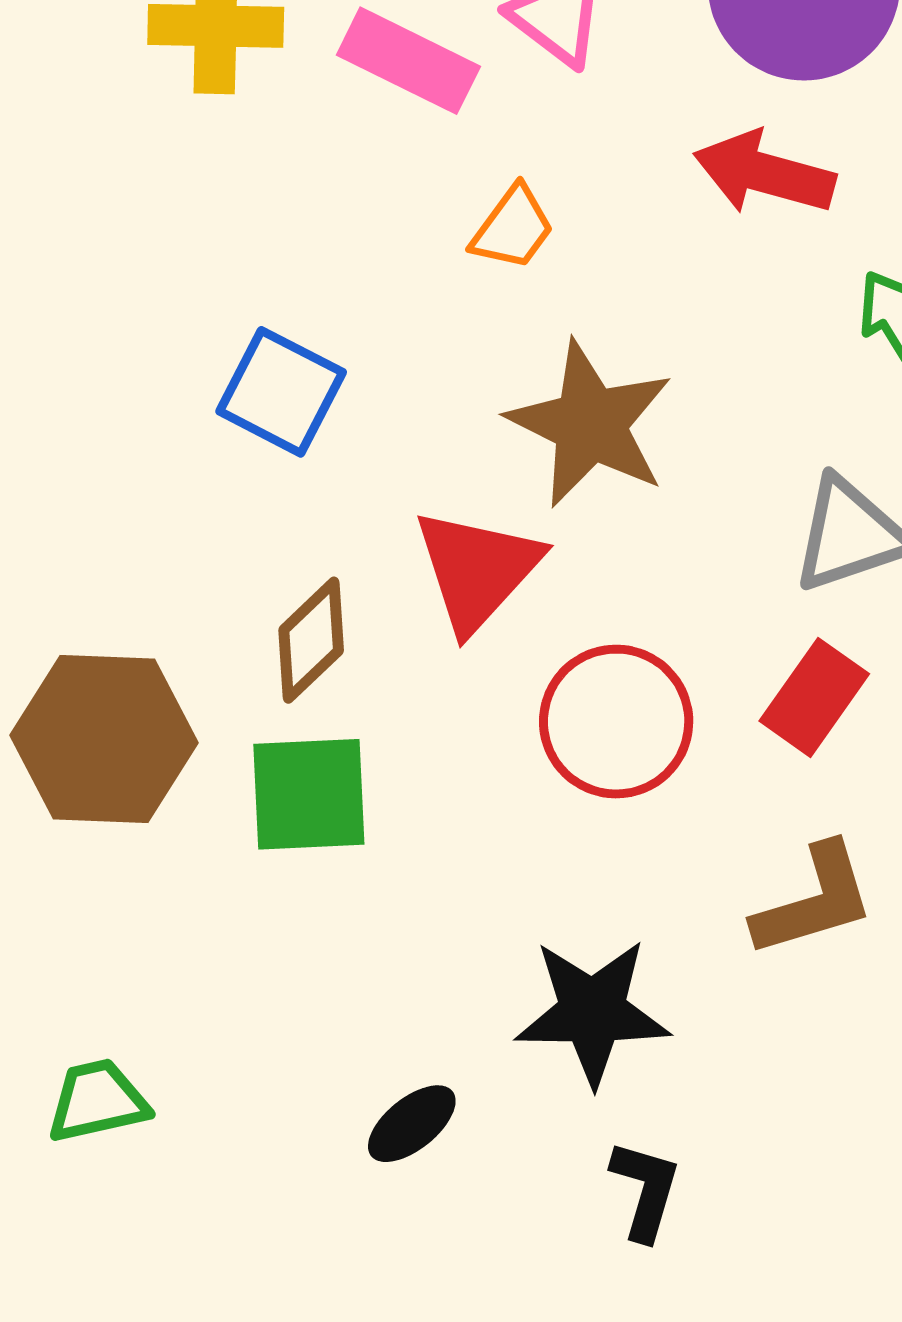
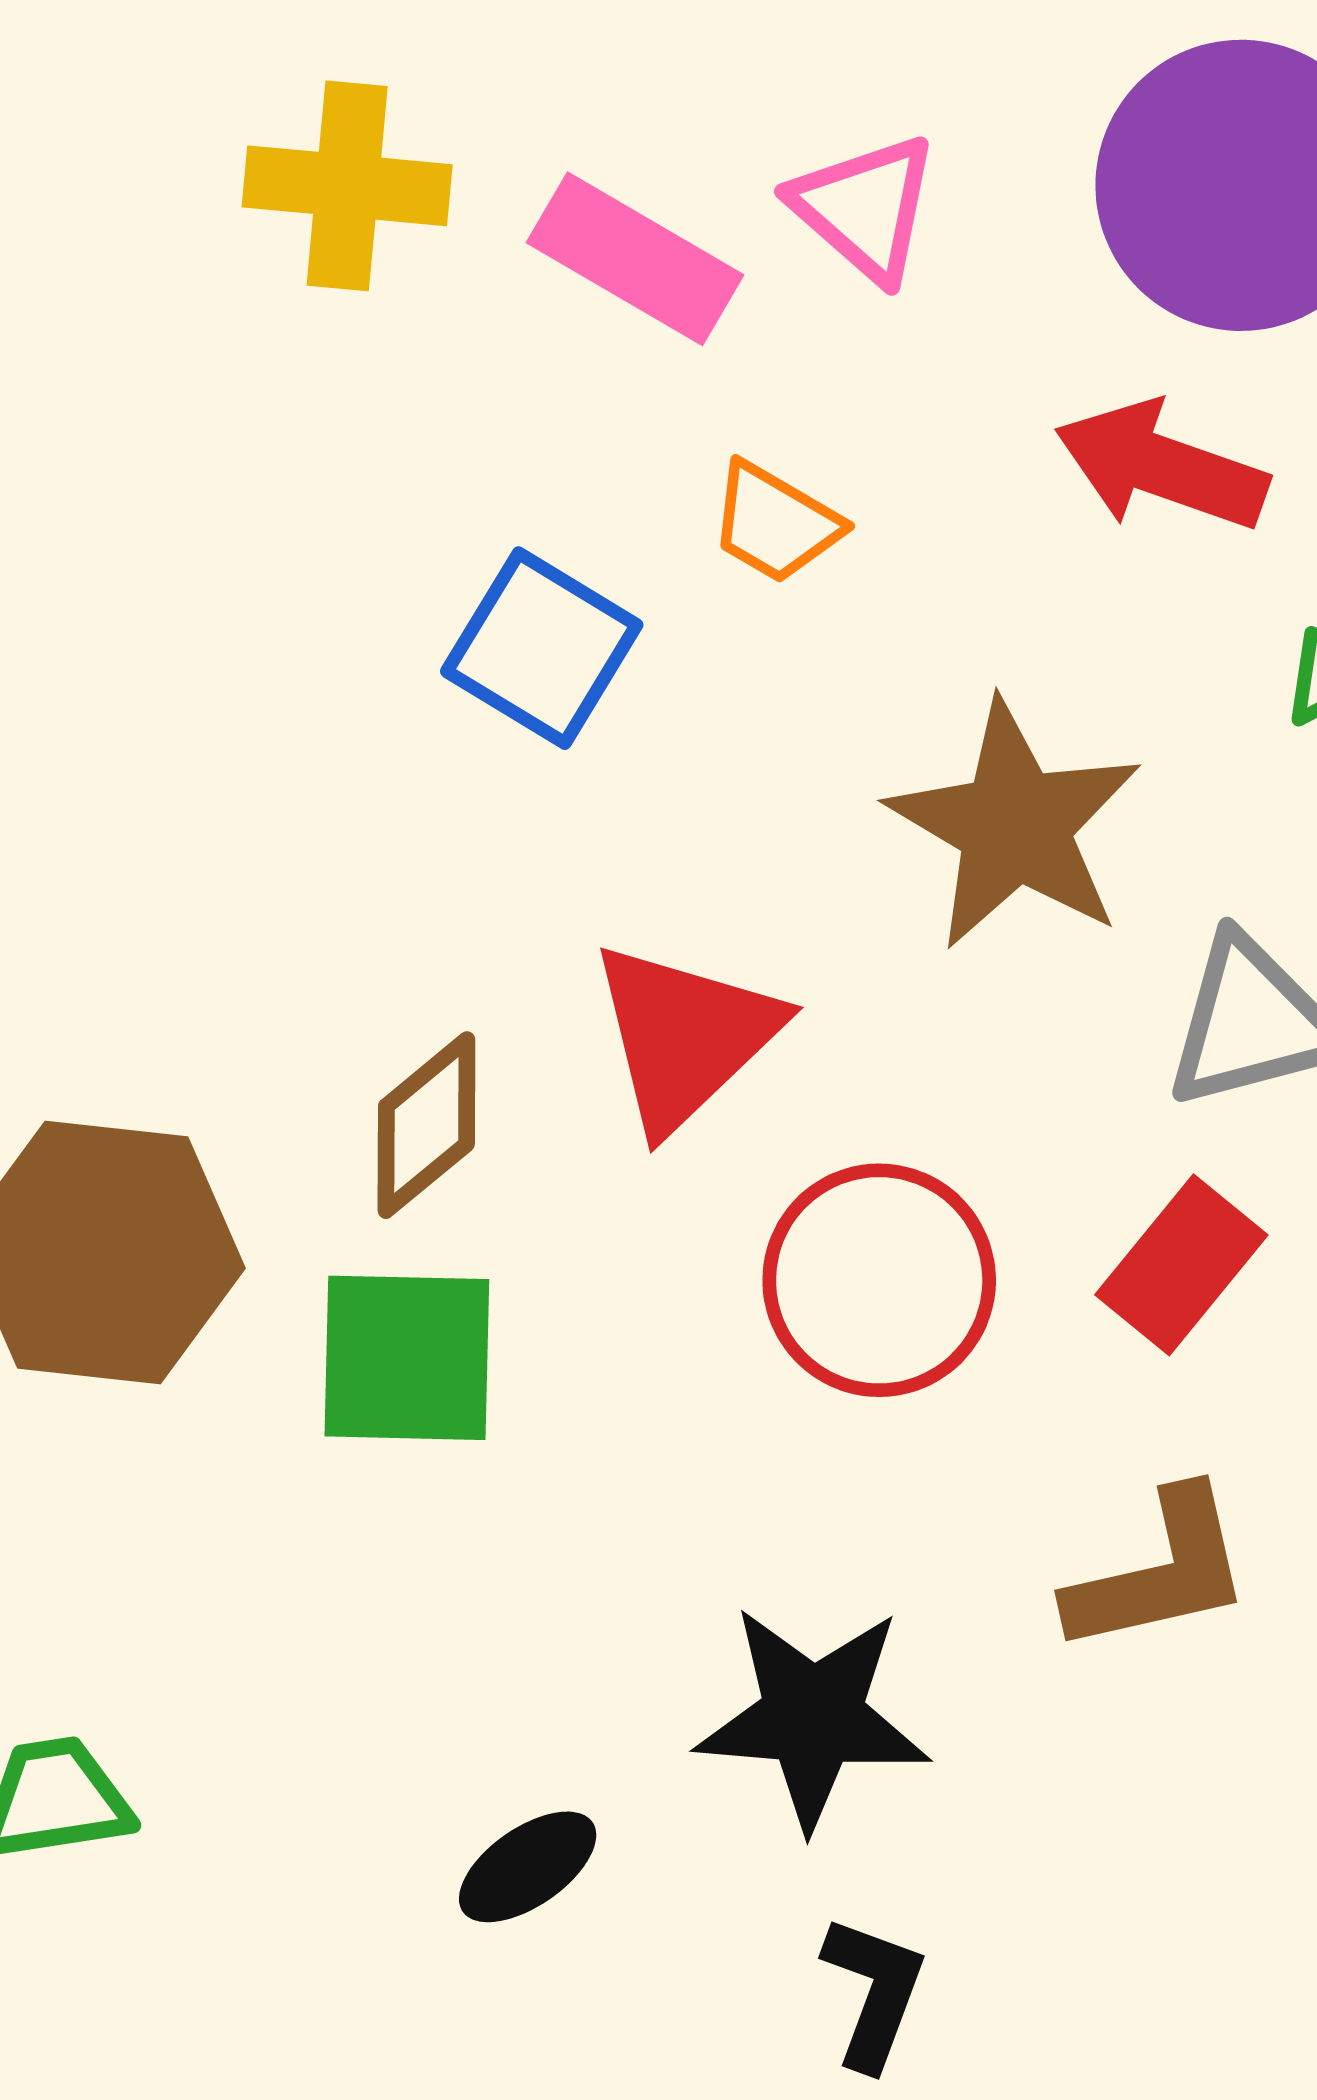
orange trapezoid: (513, 228) -> (775, 523), turned 80
blue square: (281, 392) -> (542, 648), moved
brown star: (590, 424) -> (1015, 825), moved

